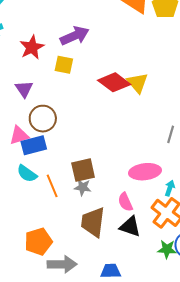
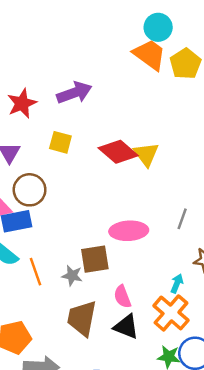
yellow square: (64, 65) -> (60, 142), moved
brown square: (83, 170) -> (95, 259), moved
pink ellipse: (145, 172) -> (129, 231), moved

